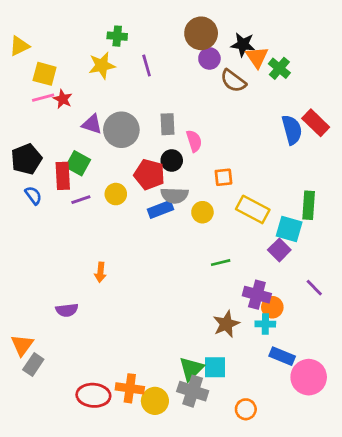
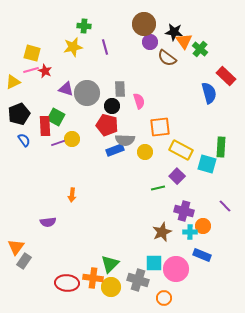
yellow triangle: (19, 46) -> (13, 82), moved
red rectangle: (316, 123) -> (226, 76), moved
black circle: (172, 160) -> (112, 106), moved
orange square: (223, 177) -> (160, 127), size x1.5
yellow circle: (116, 194) -> (72, 139), moved
purple square: (279, 250) -> (177, 176), moved
orange circle: (272, 307) -> (203, 226), moved
green triangle: (191, 369) -> (110, 264), moved
pink circle: (309, 377) -> (176, 269), moved
orange circle: (246, 409) -> (164, 298), moved

